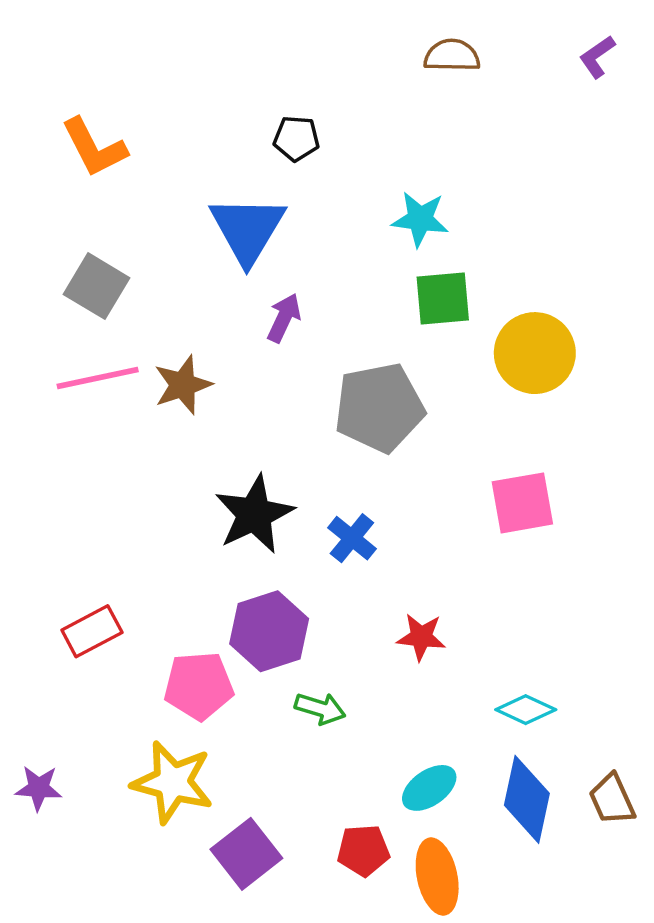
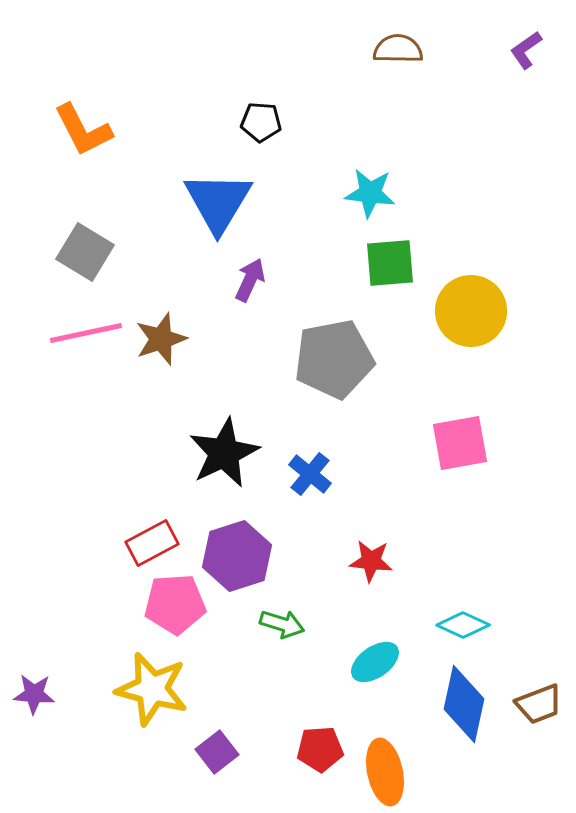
red rectangle: (92, 631) -> (152, 543), moved
cyan ellipse: (429, 788) -> (375, 662), moved
brown trapezoid: (612, 799) -> (539, 704), turned -87
purple square: (246, 854) -> (217, 752), size x0.7

